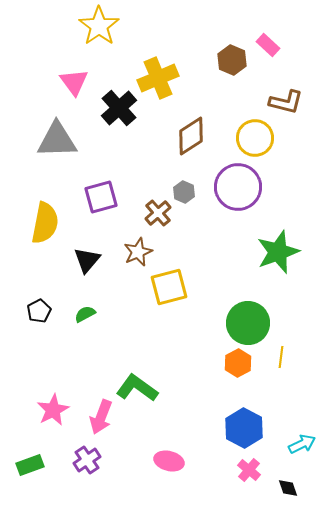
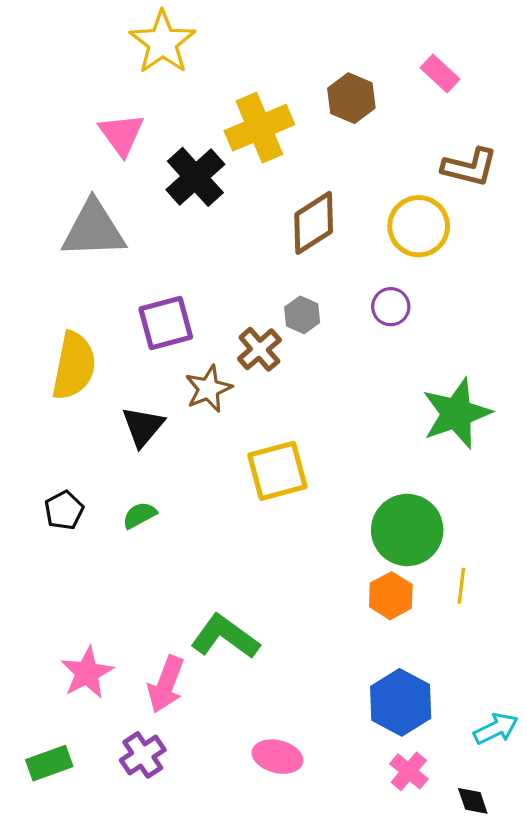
brown hexagon: (232, 60) -> (351, 98), moved
purple circle: (238, 187) -> (391, 307), size x0.5
brown star: (138, 252) -> (208, 389), moved

